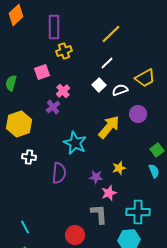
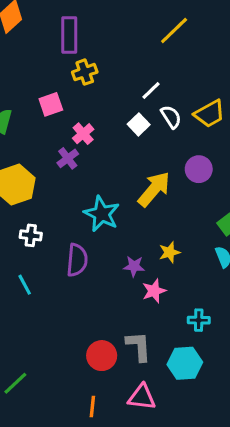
yellow line: (111, 34) -> (174, 30), moved
white semicircle: (120, 90) -> (171, 117), moved, turned 77
cyan cross: (138, 212) -> (199, 320), size x0.6
gray L-shape: (99, 214) -> (139, 346), moved
cyan line: (25, 227) -> (25, 285), moved

